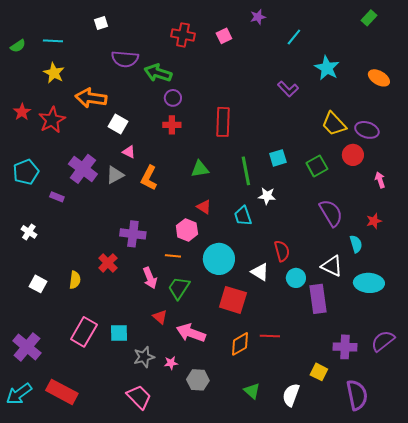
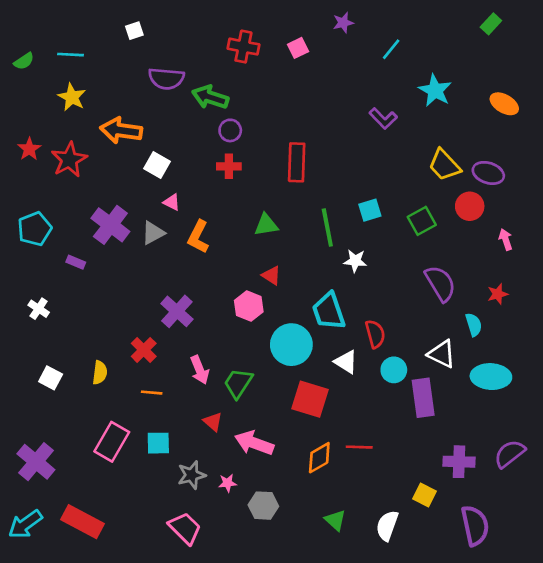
cyan trapezoid: (243, 216) -> (329, 311), moved, size x1.4
purple cross: (133, 234) -> (177, 311), turned 35
orange line: (173, 256) -> (152, 393), moved

